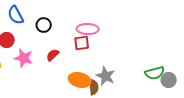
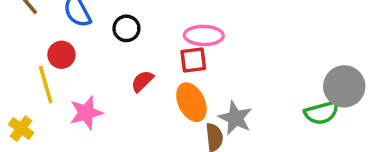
pink star: (24, 58) -> (86, 113), moved, turned -30
orange ellipse: (80, 80) -> (191, 102), moved, turned 50
gray circle: (169, 80) -> (344, 86), moved, size x1.5

